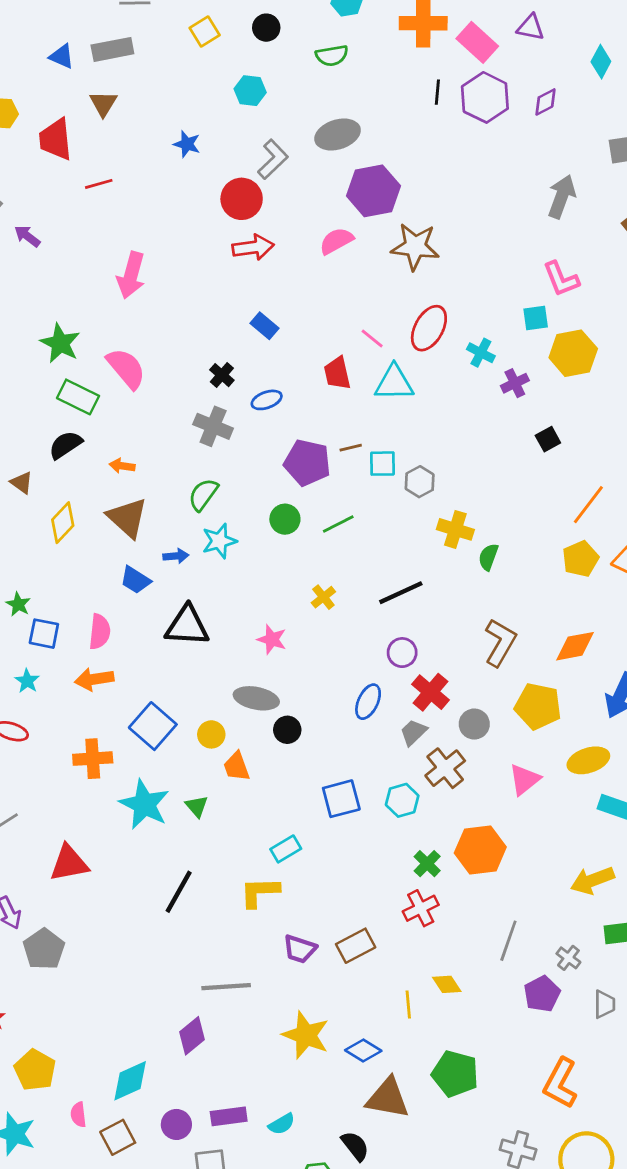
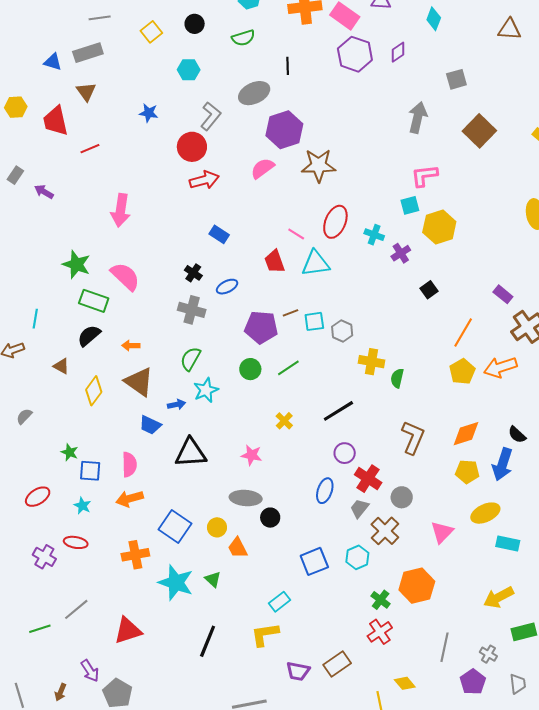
black line: (437, 92) -> (288, 66), moved
pink L-shape: (561, 279) -> (424, 176), turned 112
yellow pentagon: (538, 706) -> (467, 472), moved, size x0.7

